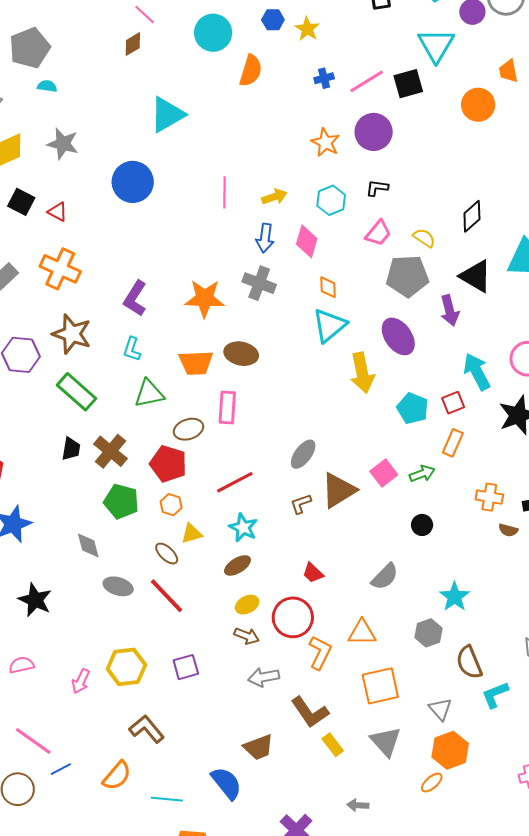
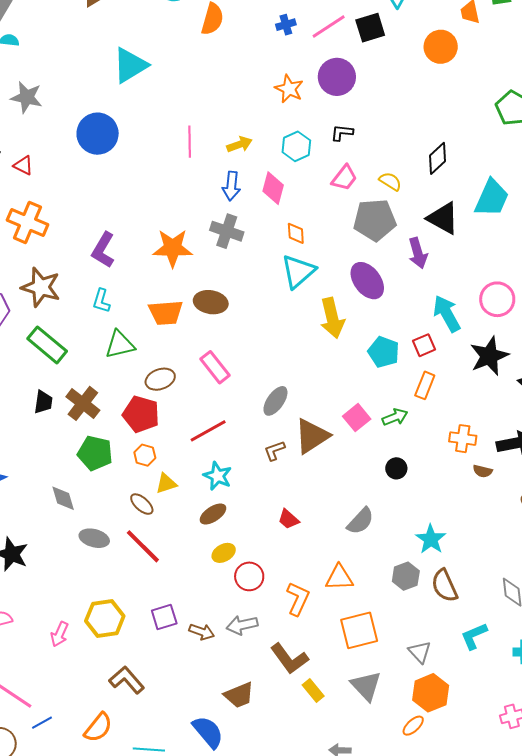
pink rectangle: (227, 408) -> (215, 367), moved, turned -40
red circle: (293, 617) -> (249, 576), moved, size x0.7
brown arrow: (247, 636) -> (202, 632), moved
brown semicircle: (469, 662) -> (445, 586), moved

